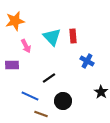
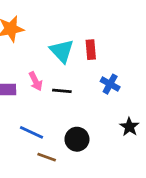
pink arrow: (26, 46) -> (36, 81), moved
black line: (49, 78) -> (62, 91), moved, turned 40

